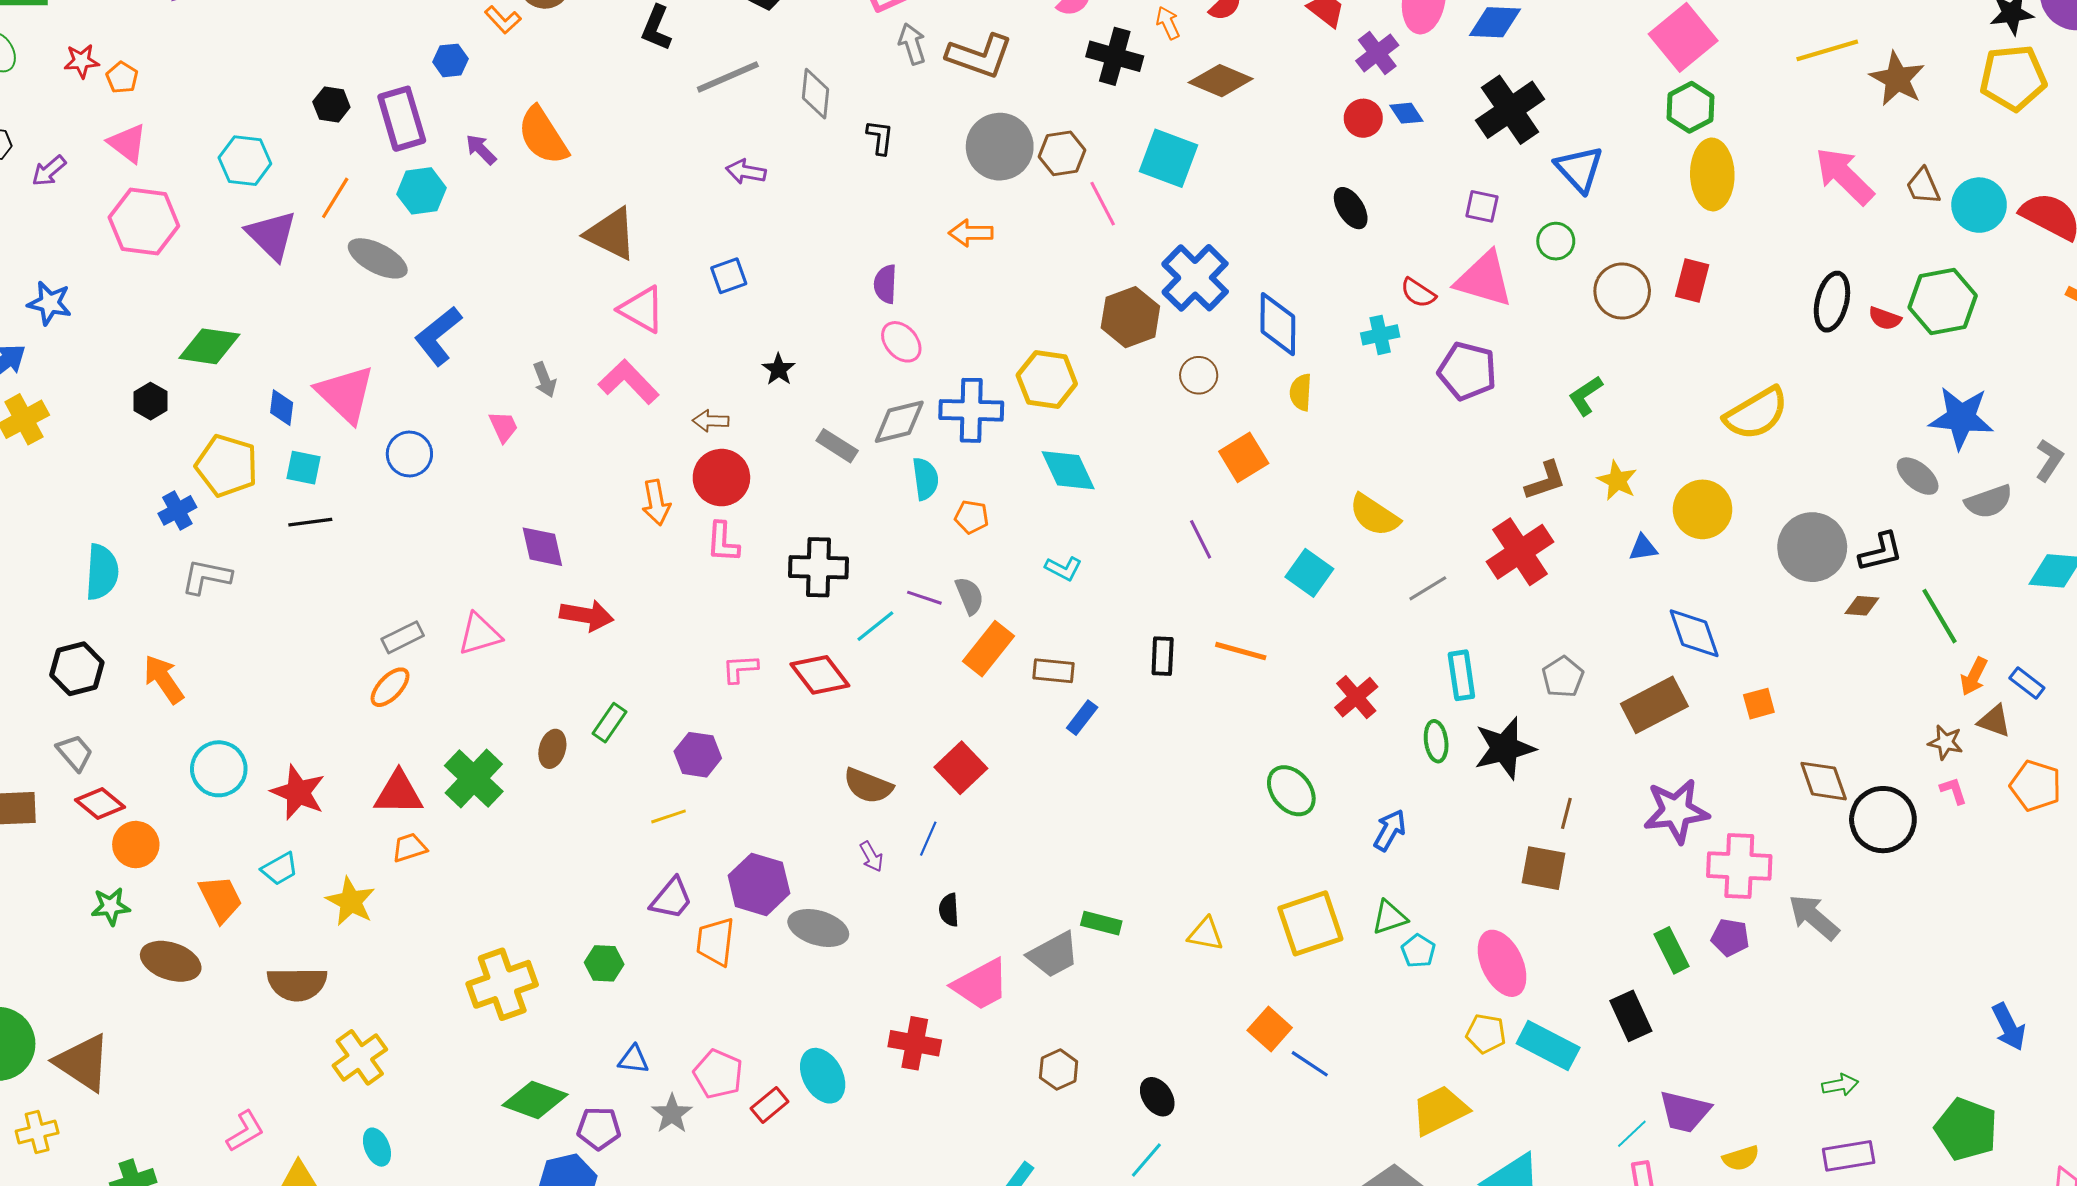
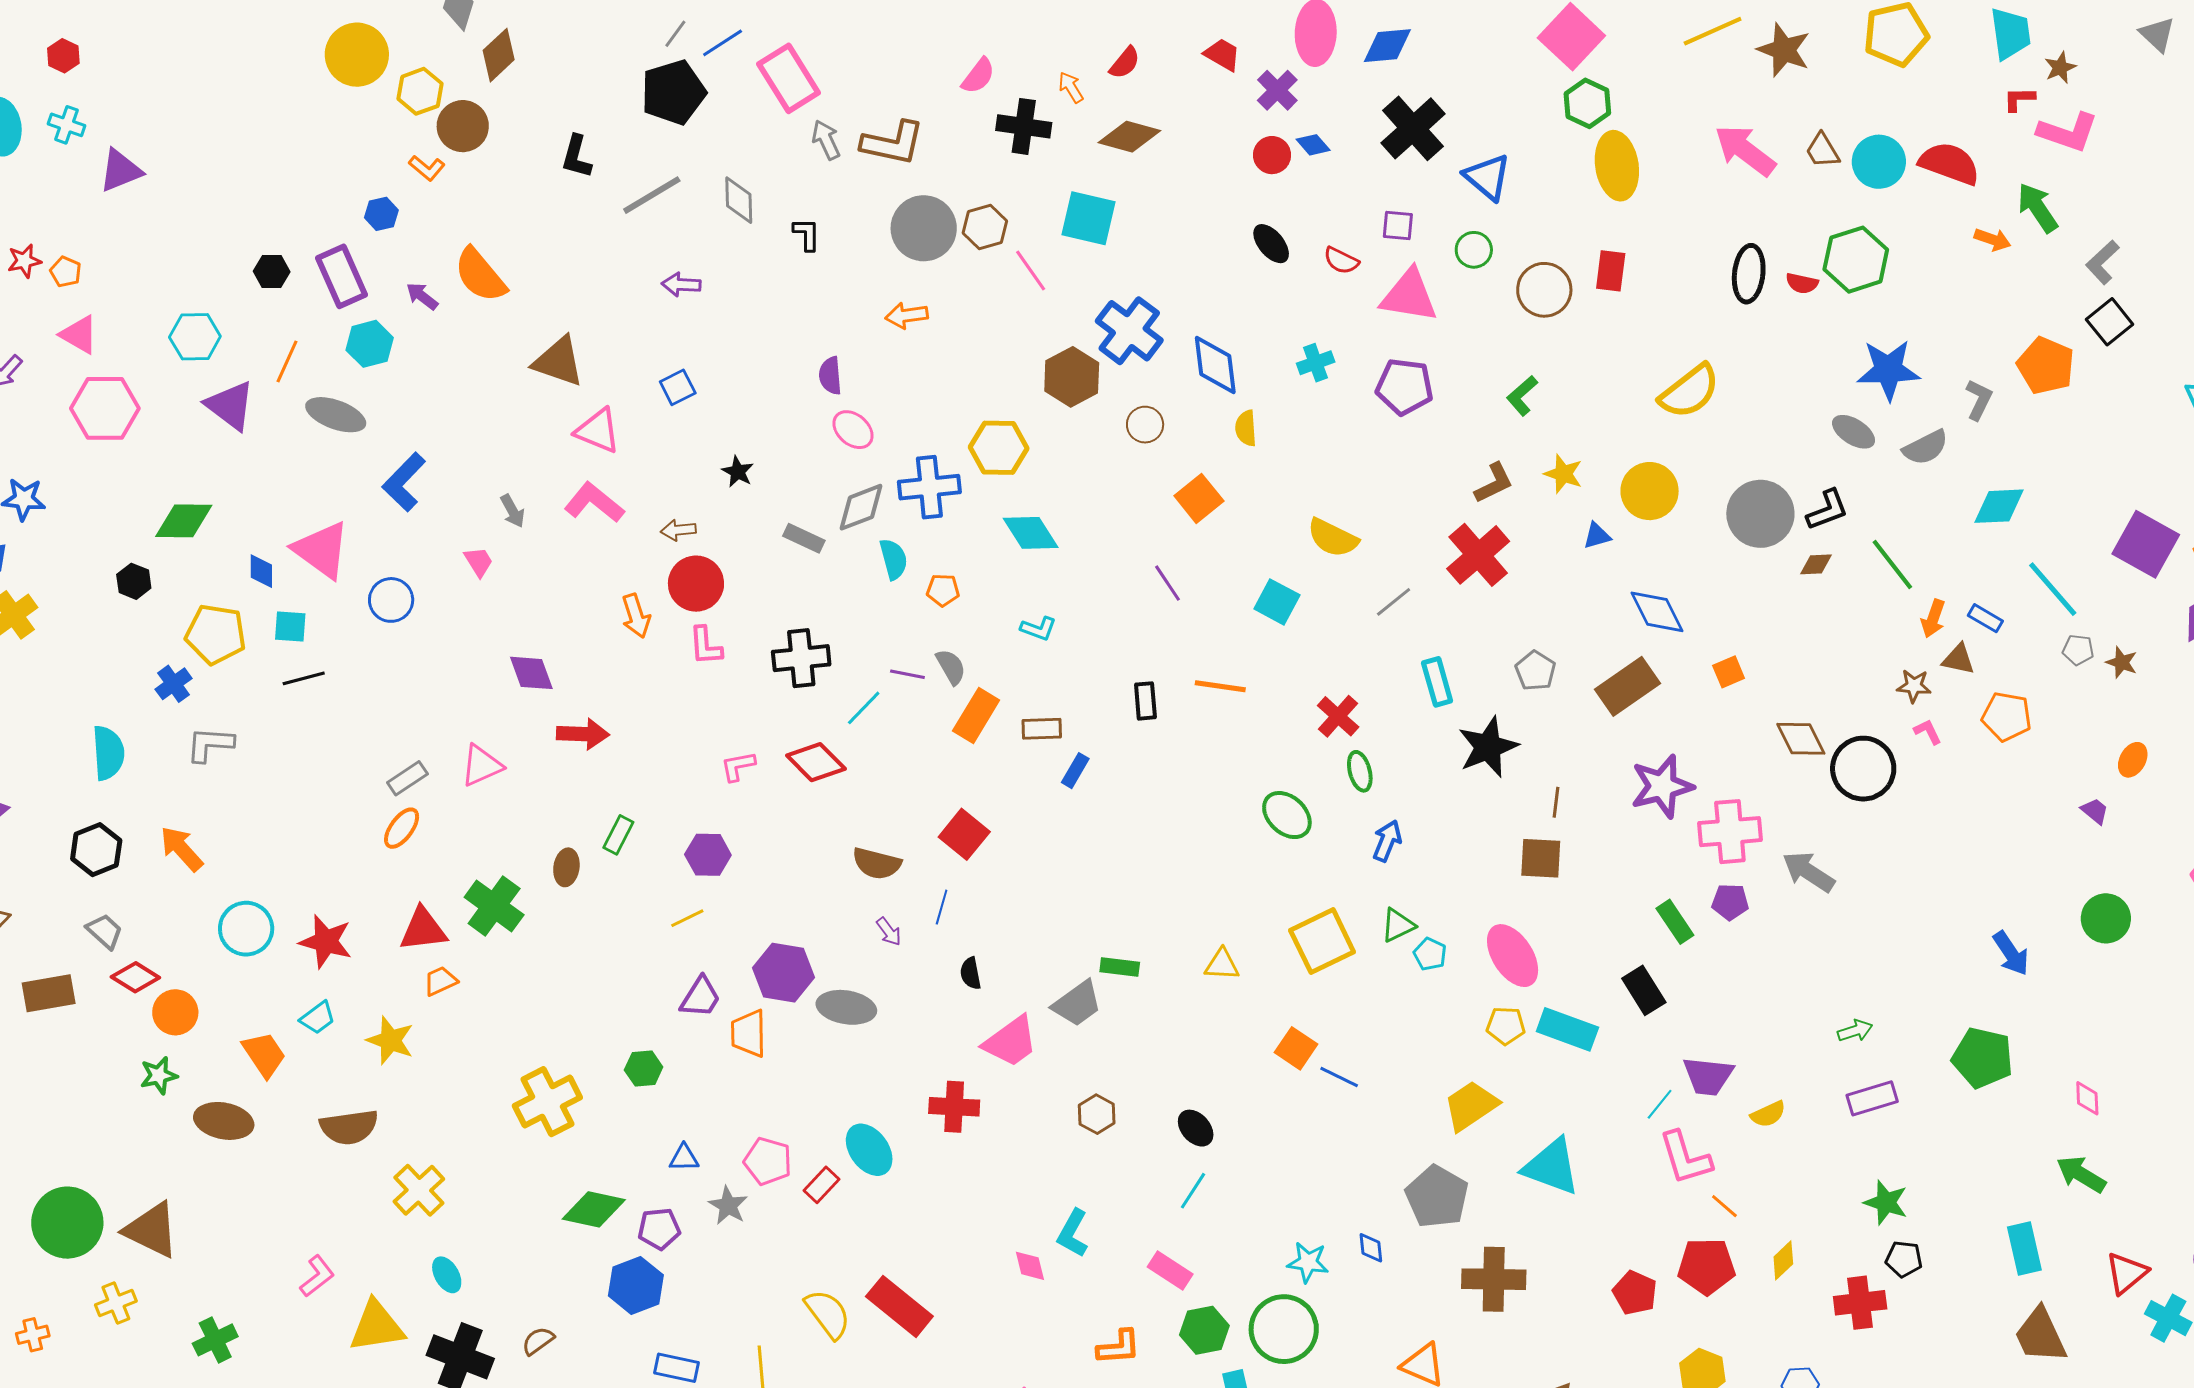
red semicircle: (1418, 293) -> (1341, 261), moved
green ellipse: (1436, 741) -> (1360, 771), moved

